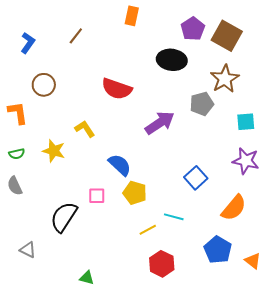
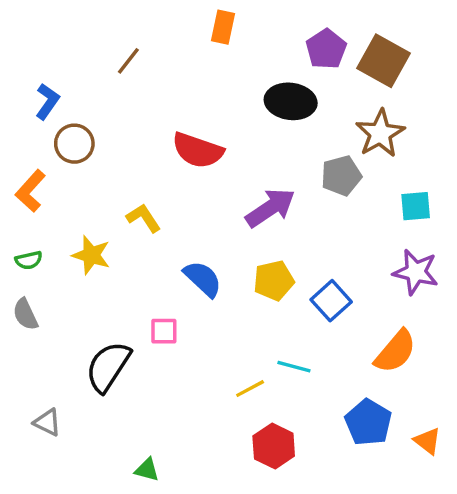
blue L-shape: (28, 43) -> (47, 101), moved
orange L-shape: (18, 113) -> (30, 191), turned -130
yellow pentagon: (135, 193) -> (274, 280), moved, turned -30

